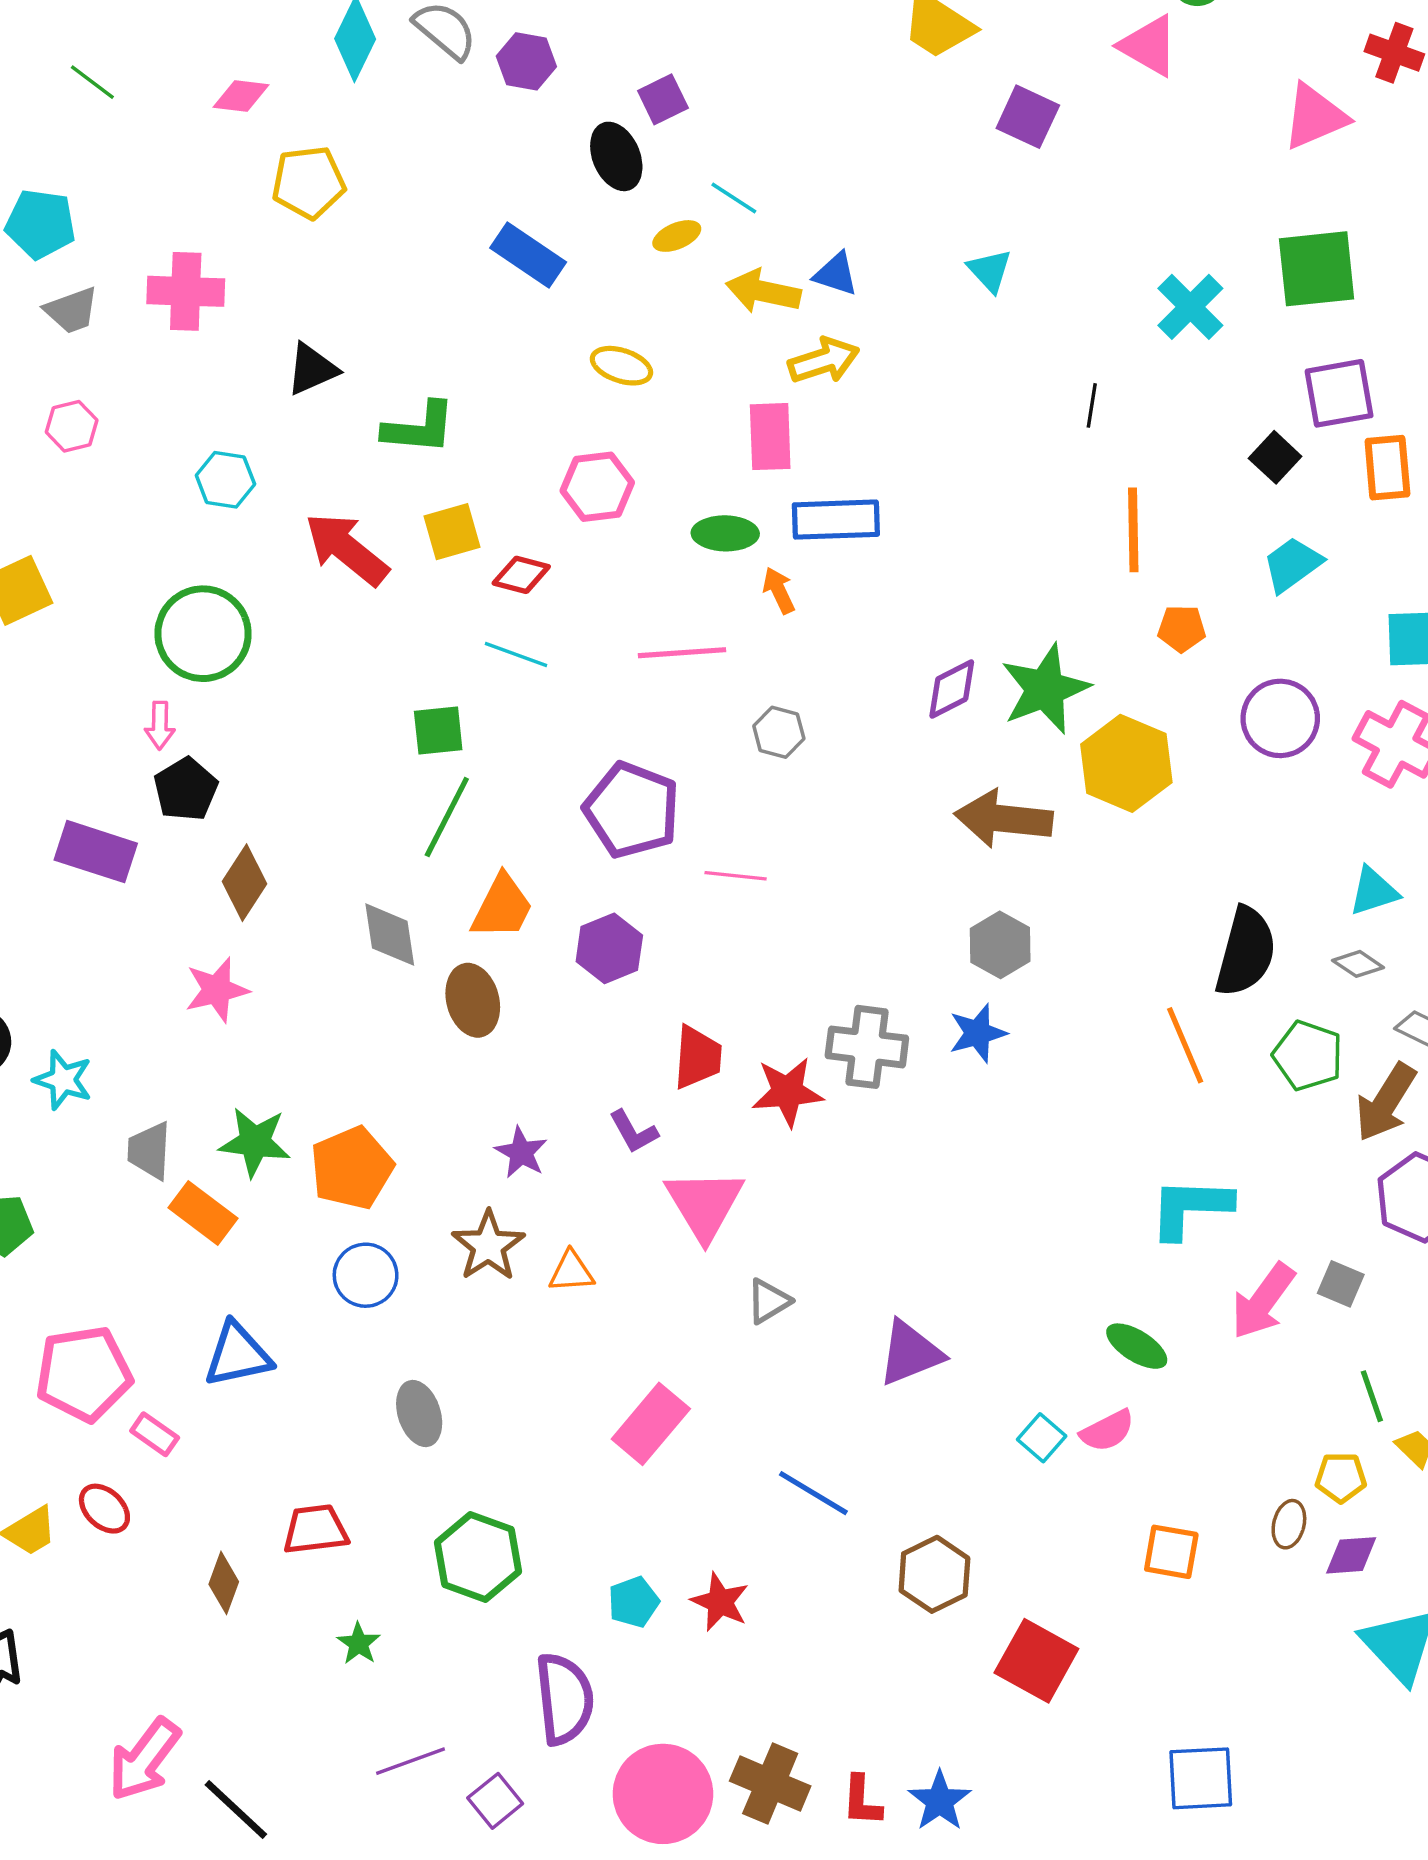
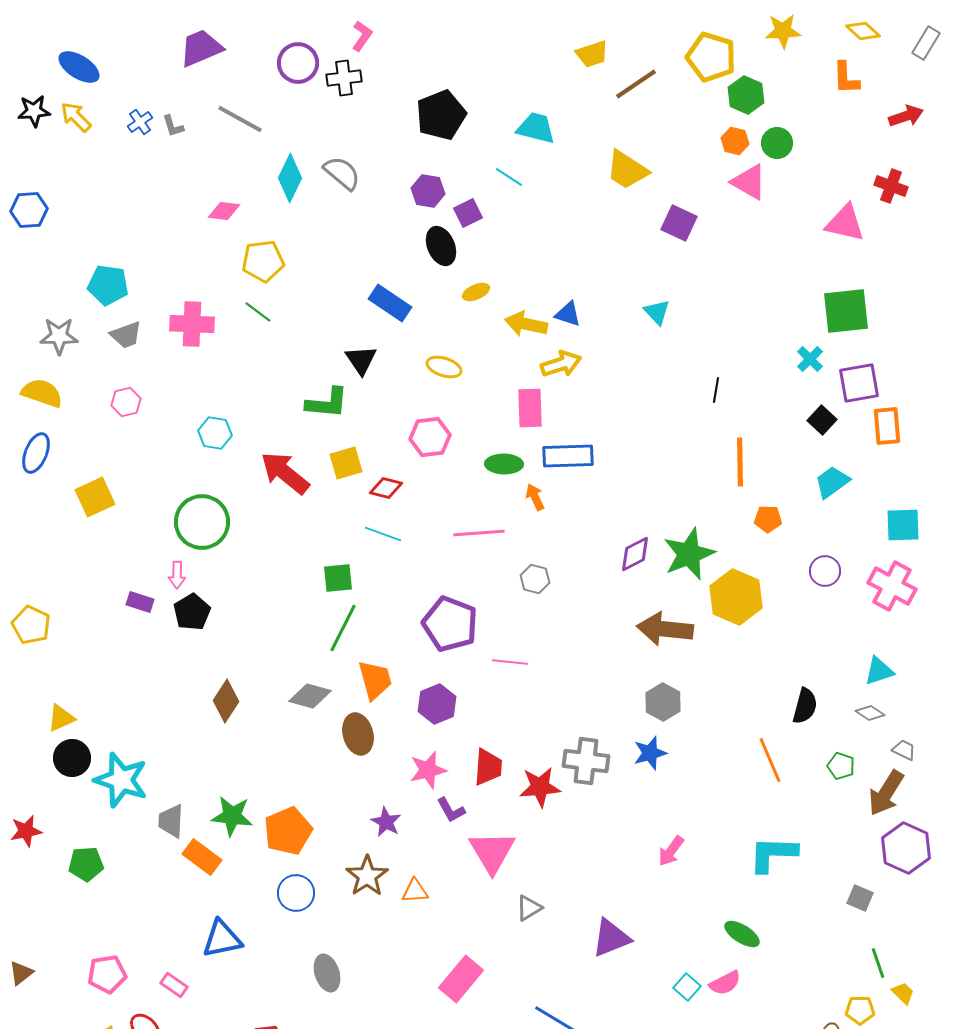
purple hexagon: (526, 61) -> (428, 191), moved
green line: (92, 82) -> (258, 312), moved
pink triangle: (1315, 117) -> (845, 223), turned 36
cyan line: (734, 198) -> (509, 177), moved
cyan cross: (1190, 307) -> (810, 359), moved, size x0.7
black triangle: (312, 369) -> (361, 360), moved, turned -40
purple circle: (1280, 718) -> (825, 571), size x0.7
purple rectangle: (96, 852) -> (140, 602), moved, size x0.6
brown diamond: (245, 883) -> (226, 701), moved
orange trapezoid: (502, 907) -> (375, 680), turned -42
gray diamond: (390, 935) -> (310, 696), turned -66
black semicircle: (1246, 952) -> (805, 706), size x0.7
pink star: (217, 990) -> (428, 770), moved
green pentagon: (1308, 1056) -> (841, 766), size x0.7
cyan star: (63, 1080) -> (121, 780), size x1.6
pink arrow: (1263, 1301) -> (671, 851), moved, size x0.7
pink pentagon: (84, 1374) -> (107, 974), moved, size x0.7

